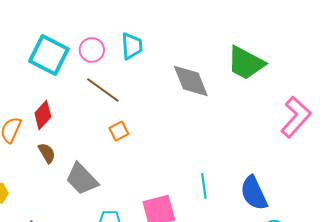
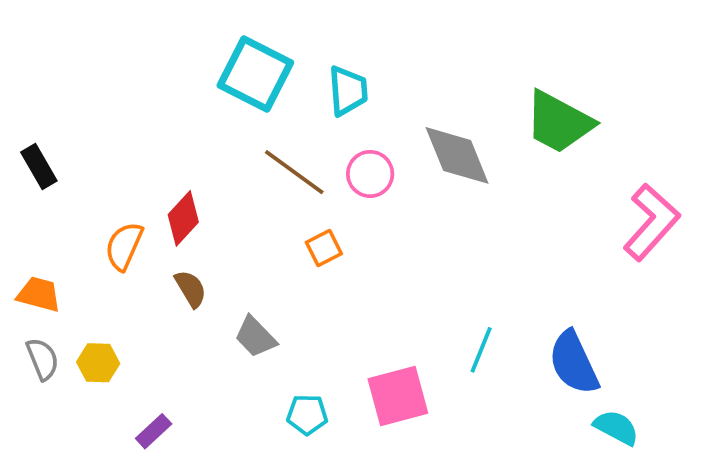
pink circle: (92, 50) -> (370, 174), moved
cyan square: (49, 55) -> (255, 74), moved
gray trapezoid: (82, 179) -> (255, 337), size x0.7
cyan line: (204, 186) -> (481, 350), turned 30

